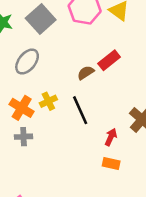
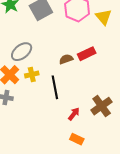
gray ellipse: (27, 62) -> (22, 52), moved
orange rectangle: (111, 164) -> (77, 139), moved

